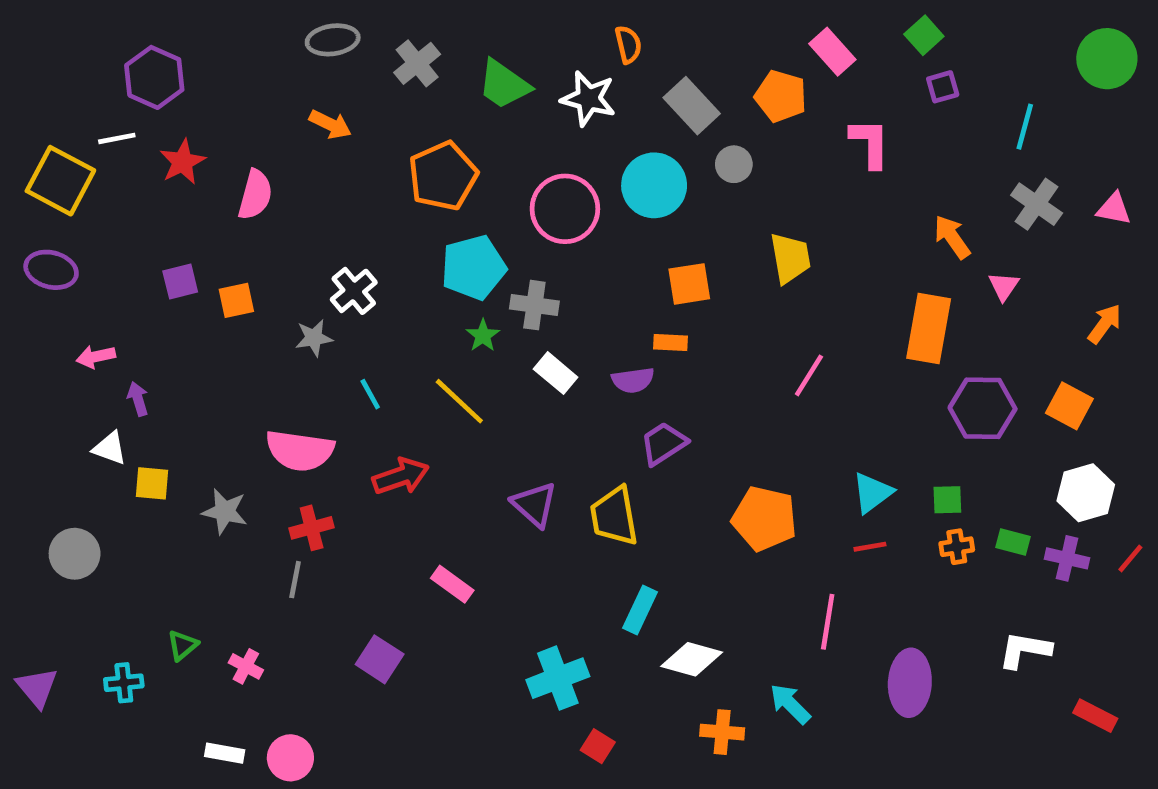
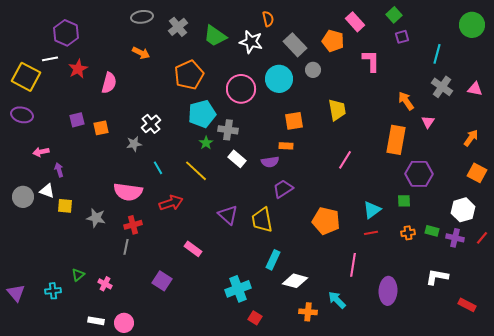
orange square: (1069, 406) -> (477, 173), moved
green square: (947, 500) -> (404, 201), moved
gray circle: (75, 554) -> (23, 197), moved

